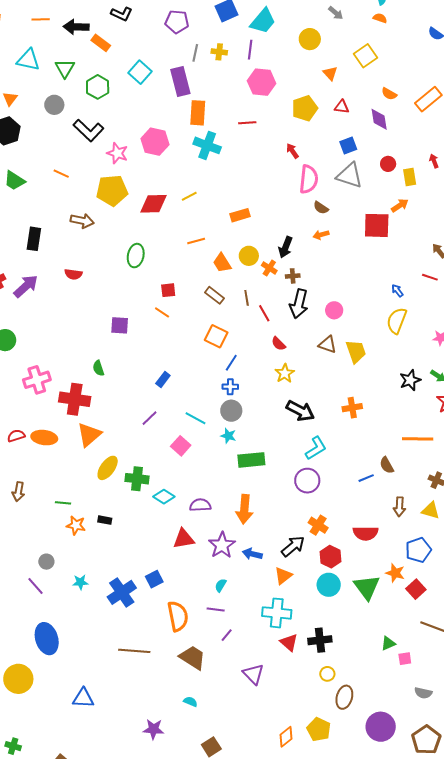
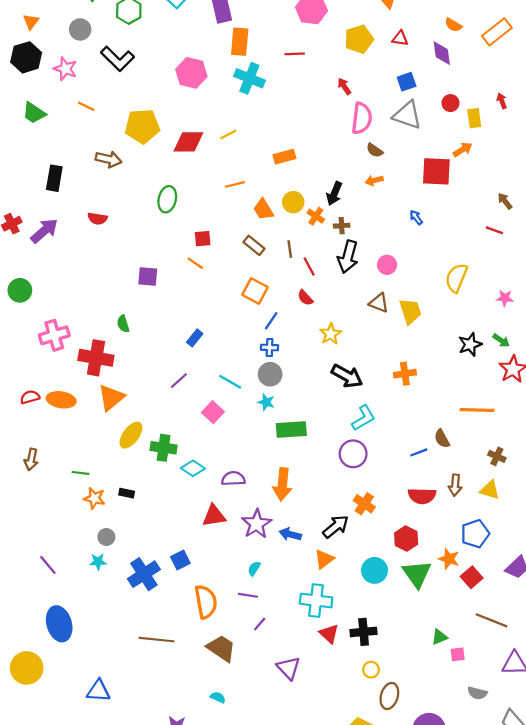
pink star: (117, 153) -> (65, 69), moved
blue arrow: (397, 291) -> (416, 217), moved
red semicircle: (278, 344) -> (305, 298), moved
red semicircle: (366, 533) -> (422, 496), moved
red hexagon: (330, 557) -> (406, 539), moved
gray circle: (46, 562) -> (106, 537), moved

